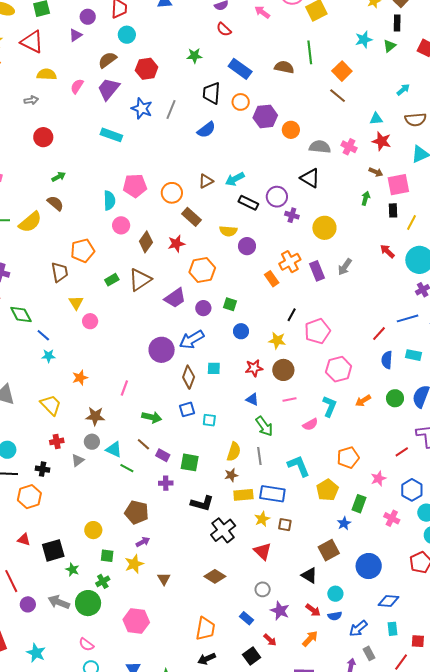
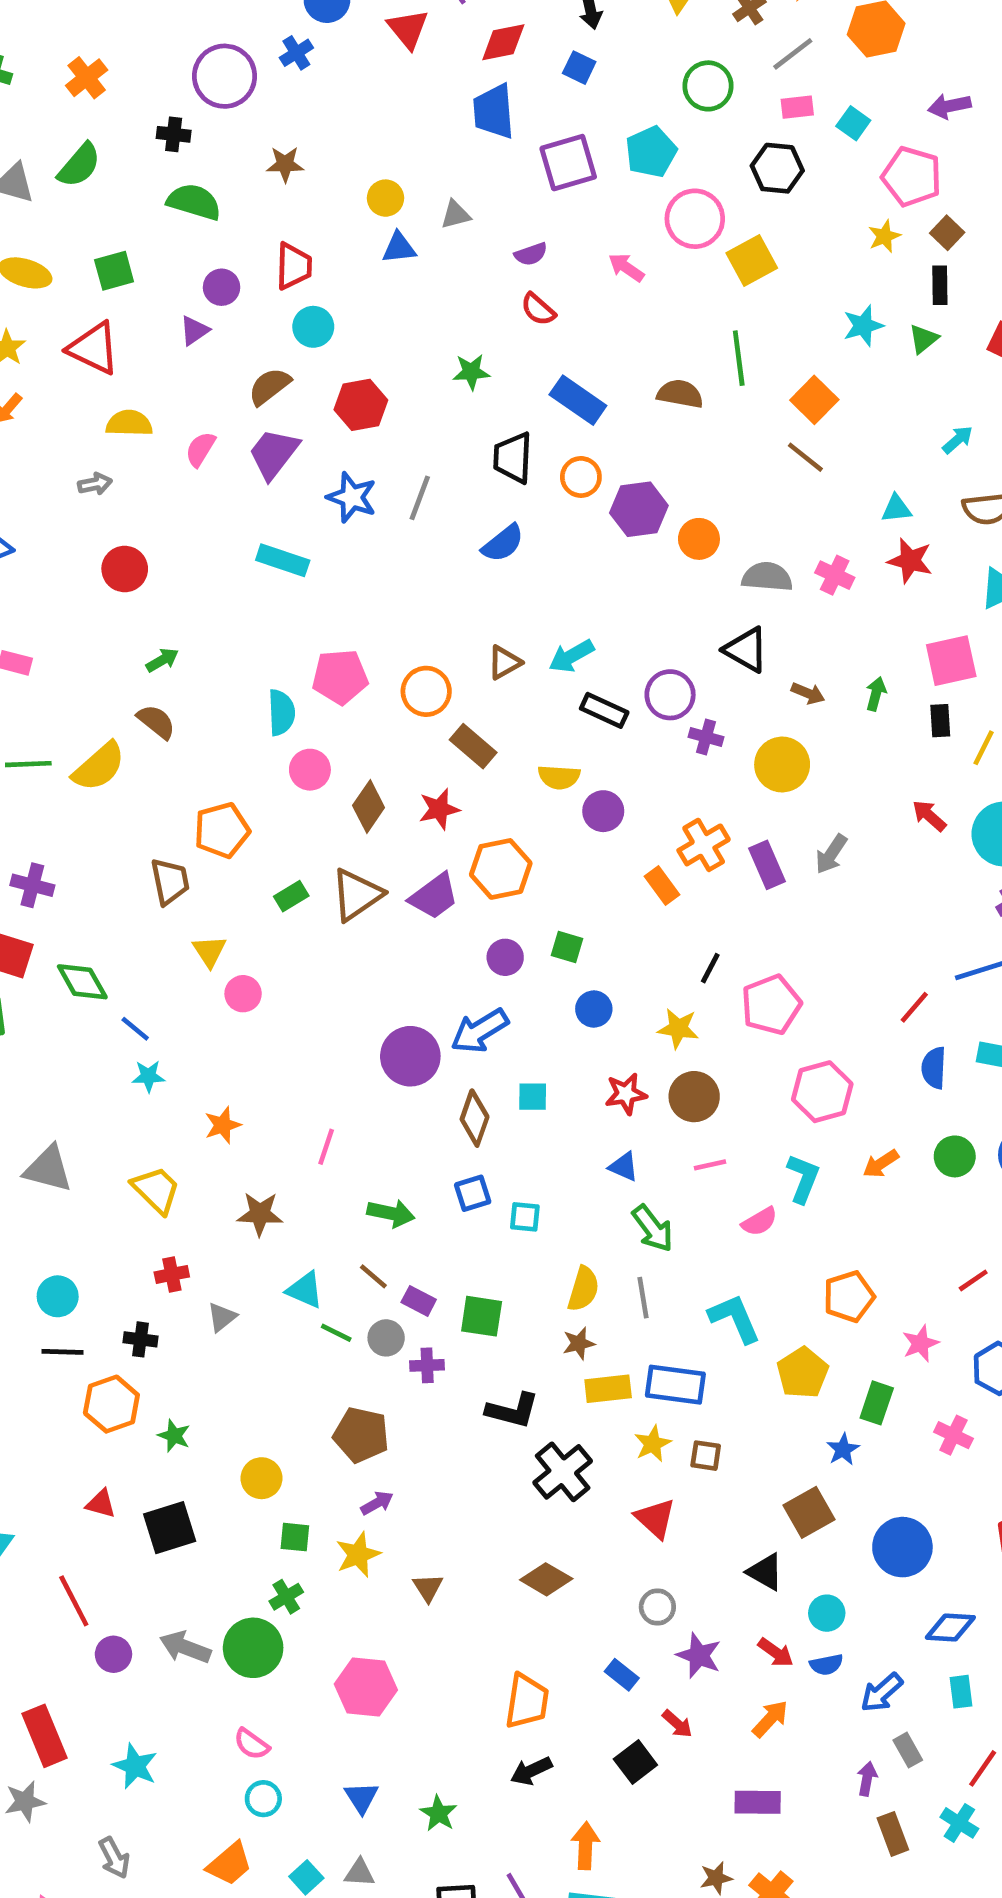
brown arrow: (376, 172) -> (808, 693), moved
purple trapezoid: (175, 298) -> (434, 896), moved
gray circle: (92, 442) -> (386, 1338), moved
green star: (72, 570) -> (174, 1436), moved

